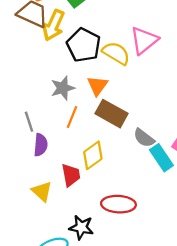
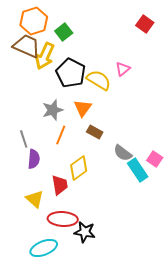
pink triangle: (144, 40) -> (123, 69), size x0.6
brown rectangle: (111, 114) -> (95, 132), size x0.6
red ellipse: (118, 204) -> (63, 219), moved
black star: (81, 227) -> (85, 232), moved

